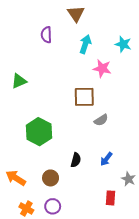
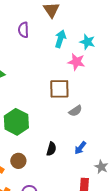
cyan star: (123, 44) -> (87, 42), moved
brown circle: (51, 178) -> (18, 161), moved

